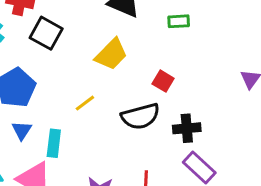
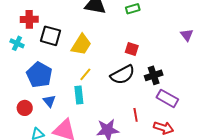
yellow trapezoid: (111, 54) -> (81, 45), moved
cyan rectangle: (54, 143) -> (79, 95), moved

